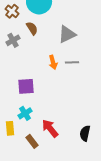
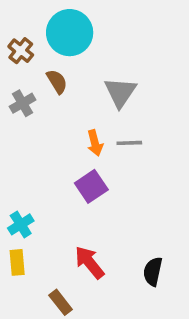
gray triangle: (67, 34) -> (120, 92), turned -30
purple square: (26, 86) -> (91, 186), moved, turned -30
cyan cross: (25, 113) -> (21, 224), moved
brown rectangle: (32, 141) -> (61, 302), moved

